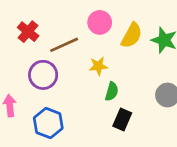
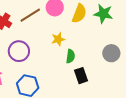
brown line: (64, 45) -> (30, 15), moved
black rectangle: (122, 119) -> (81, 76), turned -35

